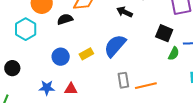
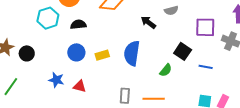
black semicircle: (65, 19) -> (78, 24), moved
blue semicircle: (115, 46) -> (132, 53), turned -45
green semicircle: (174, 54) -> (166, 70), moved
gray rectangle: (123, 80) -> (125, 96), moved

